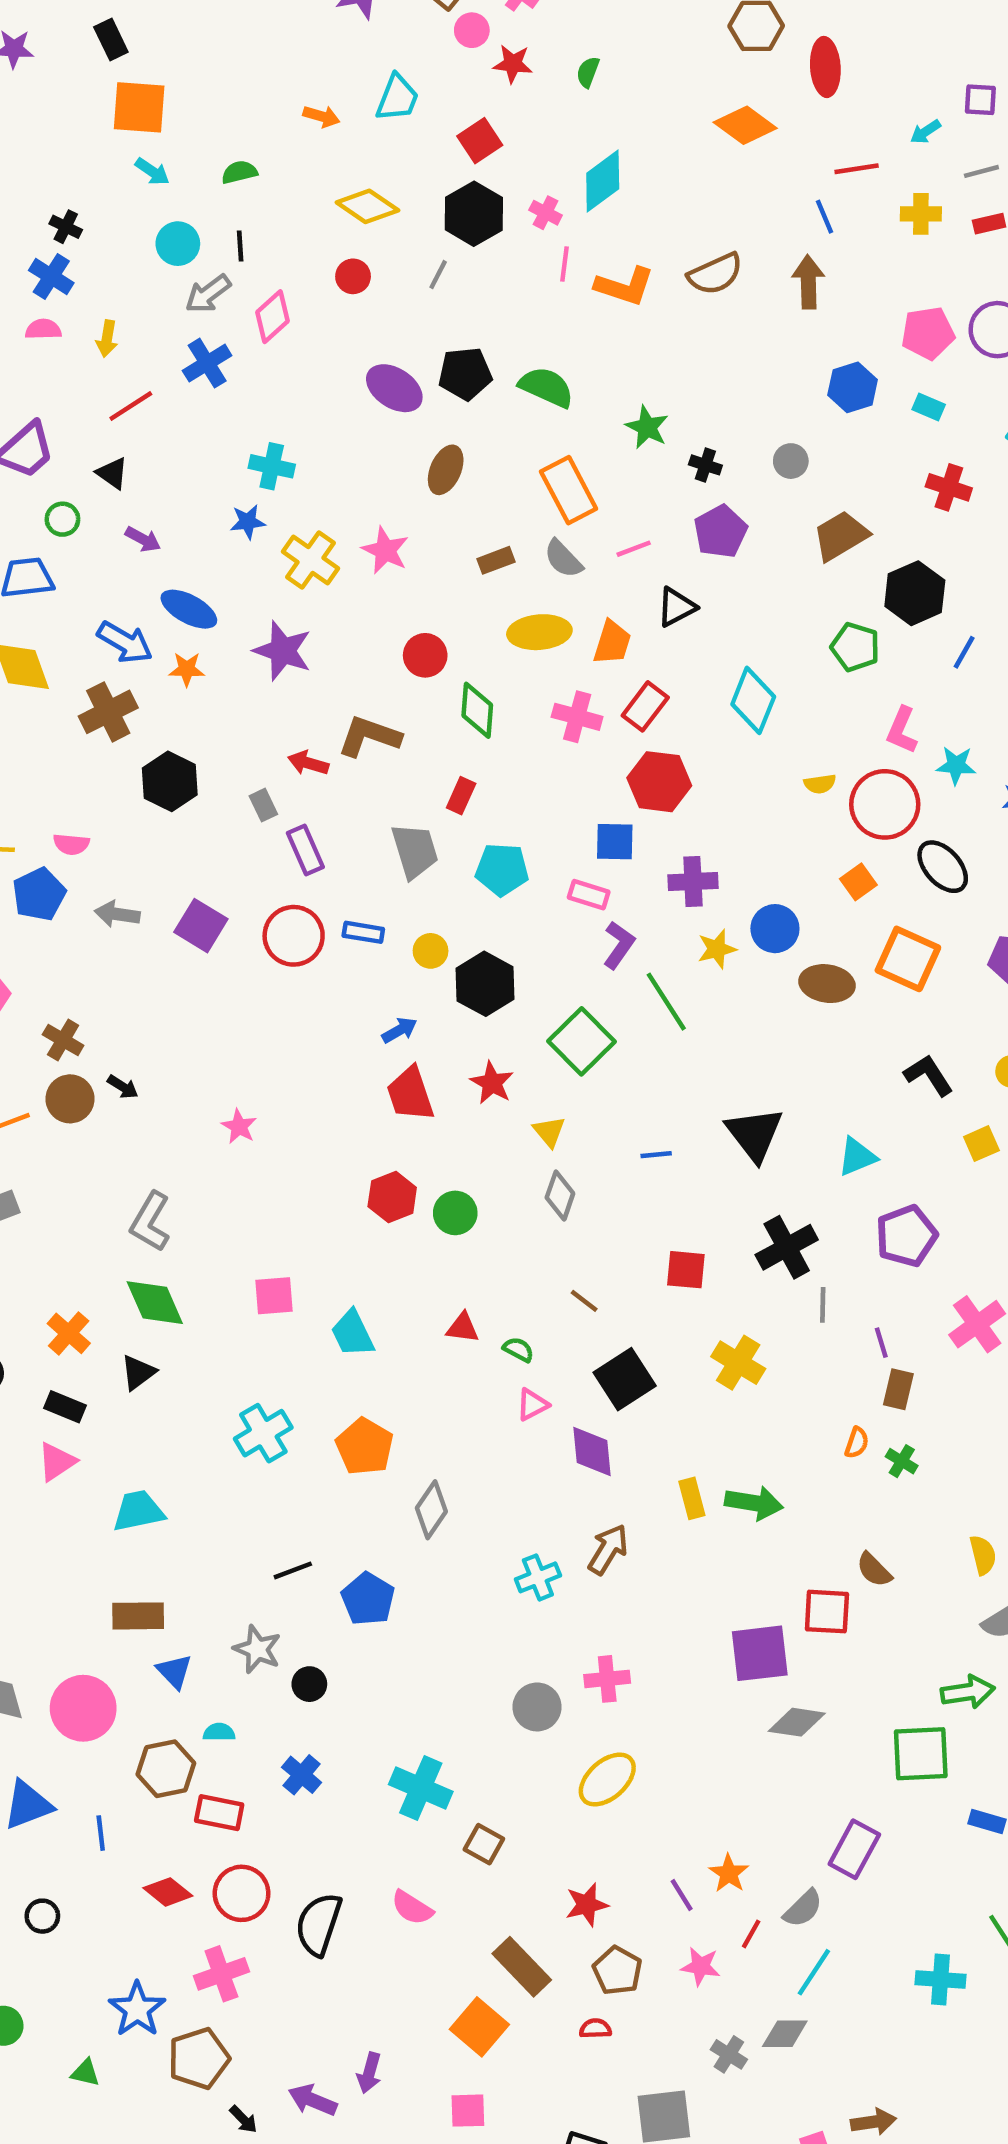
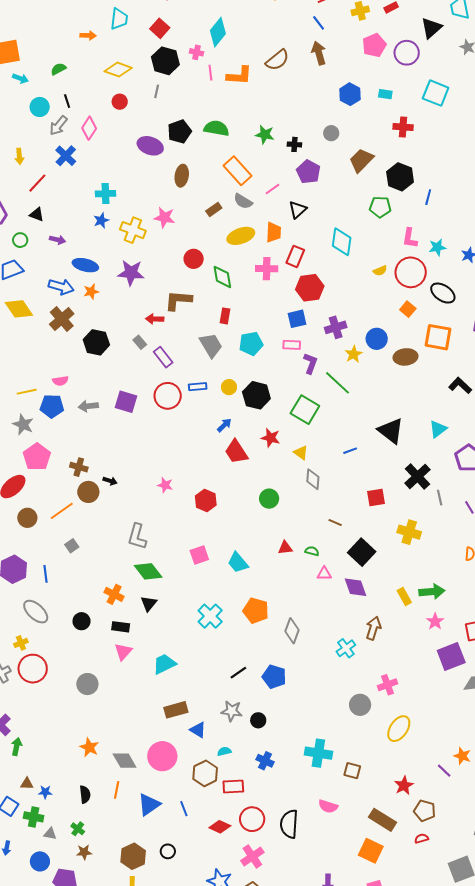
pink pentagon: (928, 333) -> (374, 45), moved
blue pentagon: (39, 894) -> (52, 406), turned -30
red hexagon: (392, 1197) -> (206, 501), moved
pink triangle: (532, 1405) -> (324, 574), turned 42
pink star: (701, 1966) -> (435, 621), moved, turned -30

